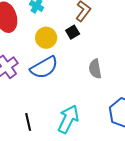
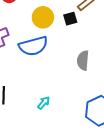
cyan arrow: (68, 119) -> (44, 103), size x0.5

